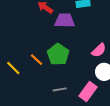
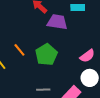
orange line: (37, 60) -> (19, 50), moved

